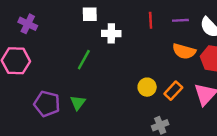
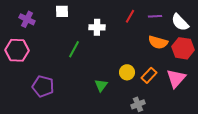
white square: (90, 14) -> (62, 11), moved
red line: (151, 20) -> (130, 16), turned 32
green triangle: (78, 103) -> (101, 85), moved

